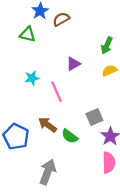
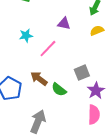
purple triangle: (73, 64) -> (64, 24), turned 40
pink line: (56, 92) -> (48, 49), turned 66

